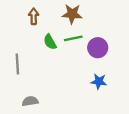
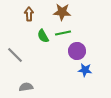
purple circle: (98, 48) -> (77, 51), moved
gray line: (17, 64) -> (15, 55), turned -42

